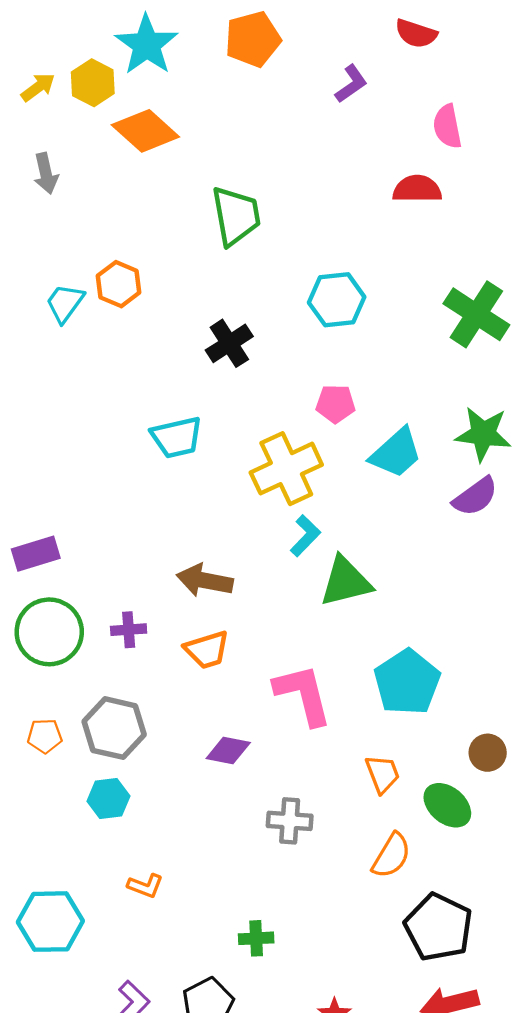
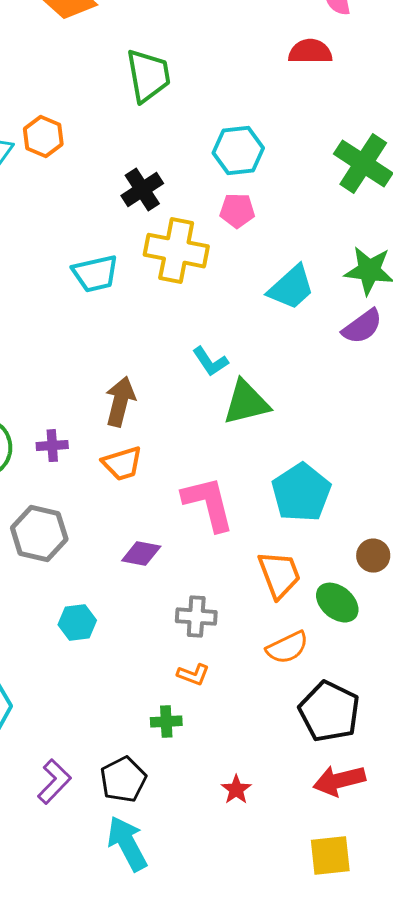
pink pentagon: (336, 404) -> (237, 211), moved
yellow cross: (286, 469) -> (176, 251), moved, turned 36
cyan L-shape: (305, 536) -> (210, 362), turned 102
brown arrow: (205, 580) -> (120, 402), turned 93
orange trapezoid: (382, 774) -> (279, 575), size x1.4
cyan hexagon: (108, 799) -> (77, 623), moved
orange semicircle: (391, 856) -> (287, 648), turned 33
orange L-shape: (145, 886) -> (193, 675), moved

